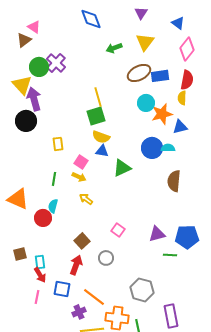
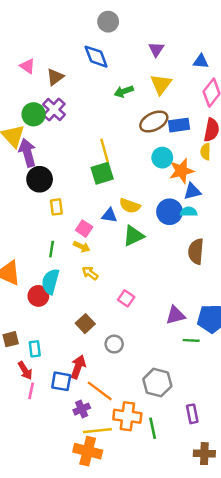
blue triangle: (178, 23) -> (201, 61), turned -32
brown triangle: (24, 40) -> (55, 77), moved
black circle: (26, 121) -> (40, 179), moved
blue triangle: (180, 127) -> (192, 191), moved
yellow semicircle: (101, 137) -> (130, 206), moved
cyan semicircle: (53, 206) -> (50, 282), size x1.5
pink square: (118, 230) -> (126, 298), moved
red arrow: (76, 265) -> (78, 367), moved
red arrow: (40, 275) -> (25, 371), moved
purple rectangle: (171, 316) -> (192, 414), size x0.7

